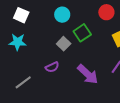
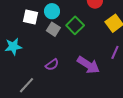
white square: (21, 15) -> (31, 17), moved
gray square: (64, 44) -> (53, 29), moved

